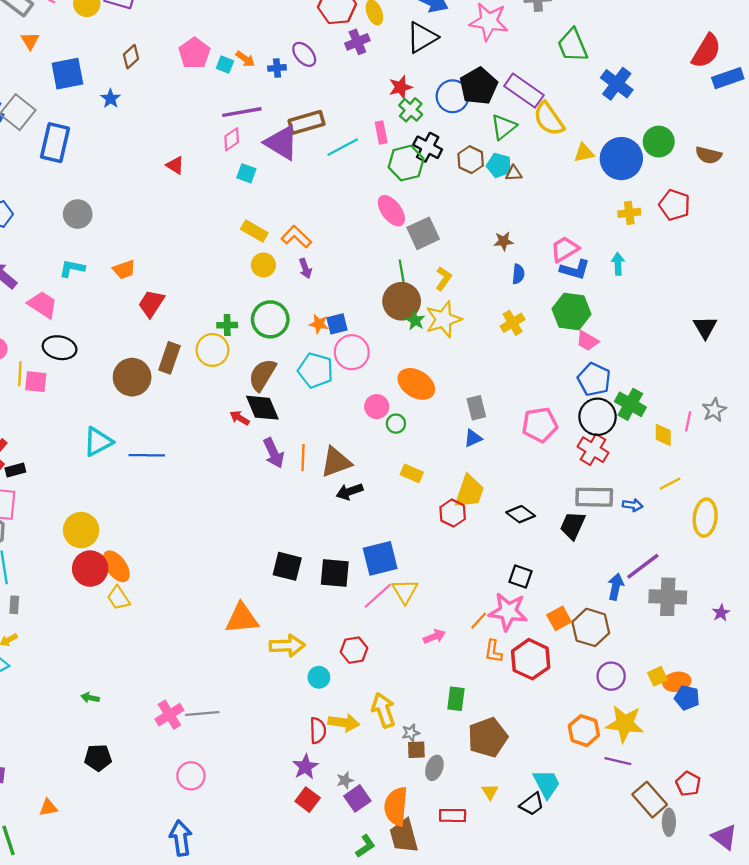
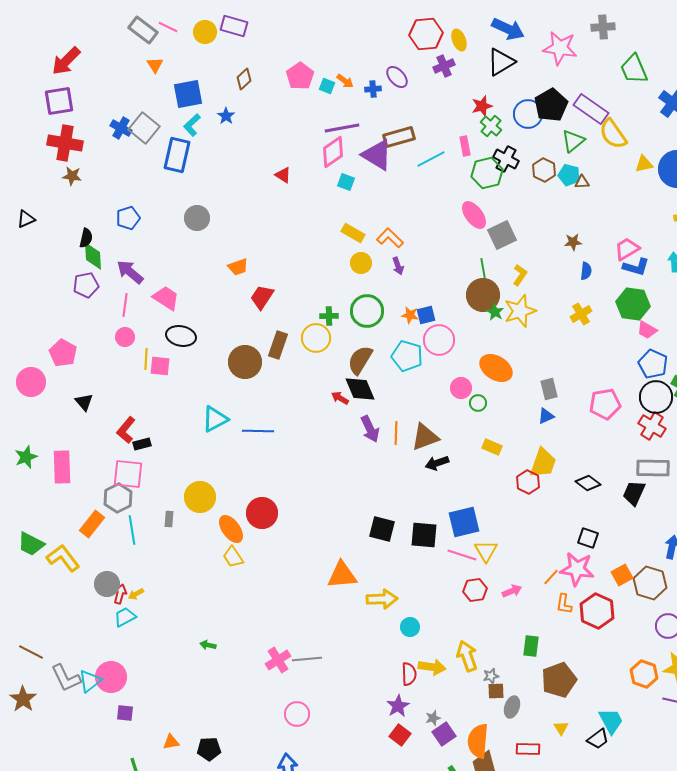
pink diamond: (232, 139) -> (333, 152), size x1.5
cyan L-shape: (72, 268) -> (192, 125), moved, turned -55
red circle: (90, 569) -> (262, 513), moved
pink line: (378, 596) -> (462, 555), turned 60
gray rectangle: (14, 605) -> (169, 519), moved
red hexagon: (354, 650) -> (475, 590), moved
black pentagon: (98, 758) -> (209, 749), moved

